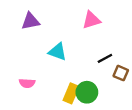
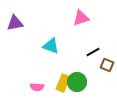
purple triangle: (30, 21) -> (15, 23), moved
pink semicircle: (27, 83) -> (37, 87), moved

